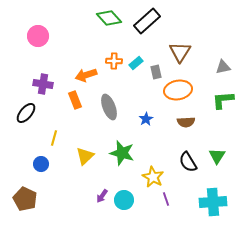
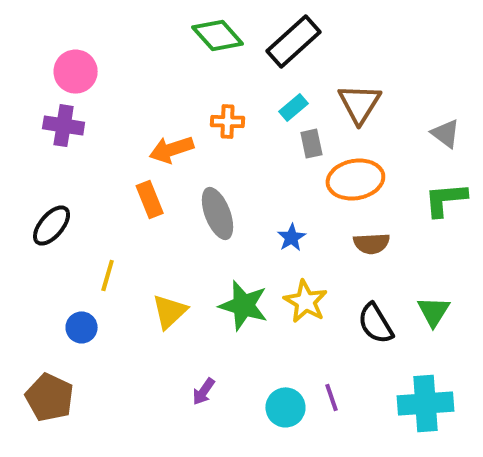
cyan rectangle: (136, 63) -> (293, 108), moved
gray triangle: (223, 67) -> (445, 134), turned 49
purple cross: (43, 84) -> (64, 126), moved
yellow star: (153, 177) -> (305, 301), moved
cyan circle: (124, 200) -> (285, 407), moved

